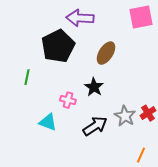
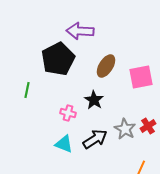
pink square: (141, 17) -> (141, 77), moved
cyan triangle: (48, 122) -> (64, 144), moved

